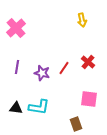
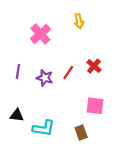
yellow arrow: (82, 20) -> (79, 21), moved
pink cross: (16, 28) -> (40, 34), moved
cyan L-shape: (39, 107) -> (44, 128), moved

